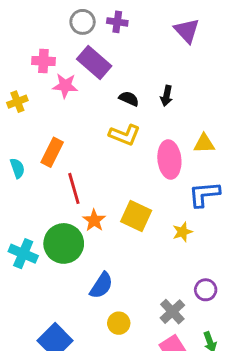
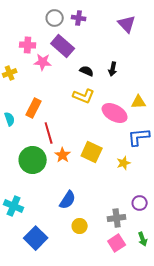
pink ellipse: (169, 159) -> (115, 113), turned -55
green circle: (64, 243) -> (33, 160), moved
cyan cross: (23, 254) -> (14, 206), moved
gray cross: (172, 312) -> (117, 218), turned 36

